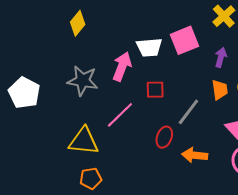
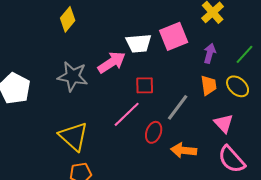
pink arrow: (122, 67) -> (112, 62), turned 36
pink line: (120, 115) -> (127, 114), moved
yellow triangle: (84, 141) -> (74, 136), turned 36

